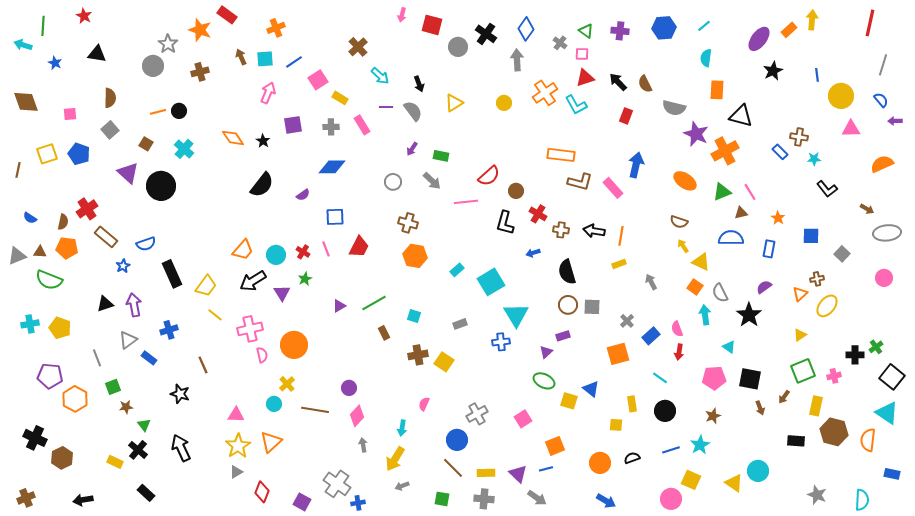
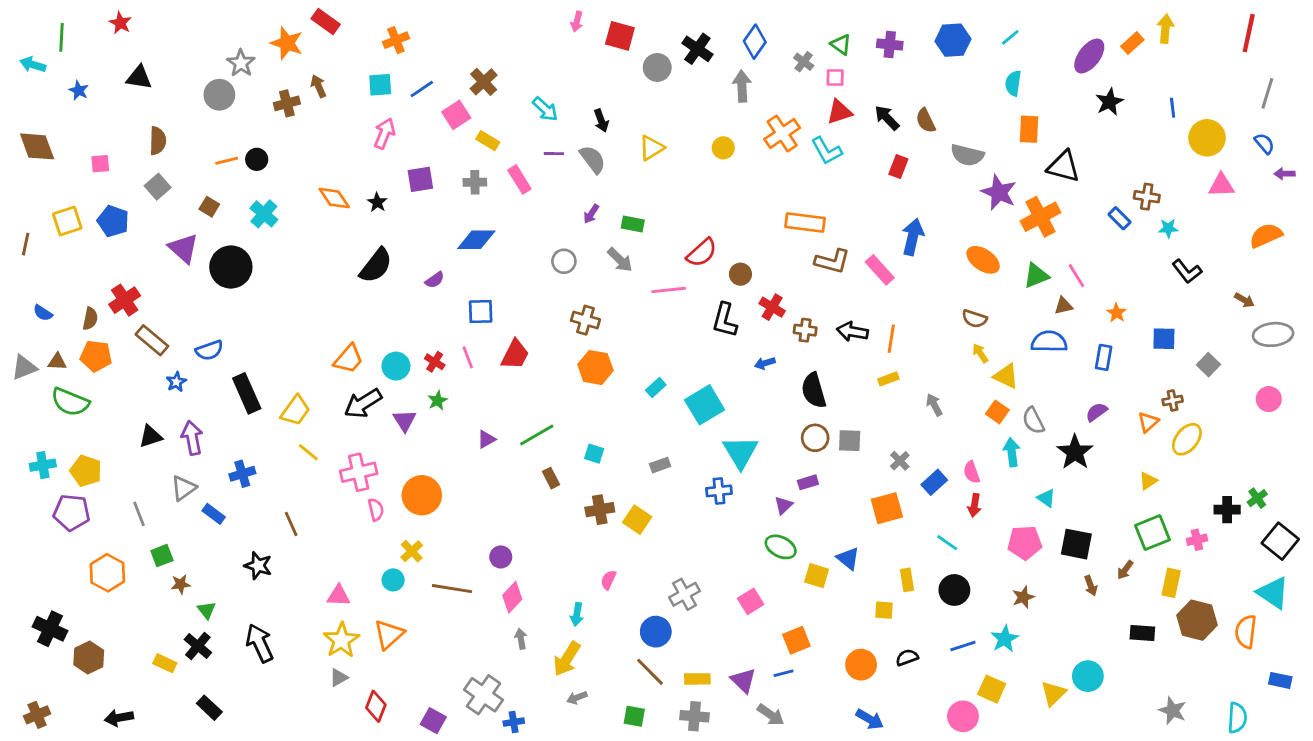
brown cross: (358, 47) -> (484, 82), moved
brown arrow: (241, 57) -> (318, 86), moved
purple pentagon: (50, 376) -> (72, 512), moved
yellow triangle: (734, 483) -> (1053, 693), turned 42

